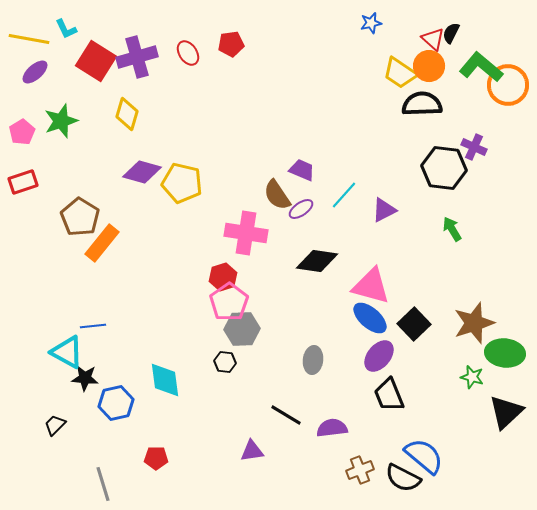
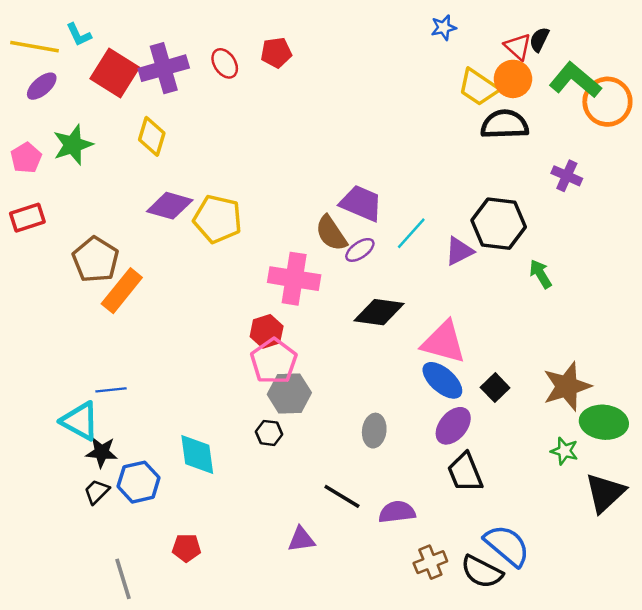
black hexagon: (444, 168) -> (499, 224), moved
purple trapezoid: (302, 170) -> (361, 203), size x1.4
black square: (414, 324) -> (495, 388), size x0.7
black trapezoid: (55, 425) -> (97, 492), moved

